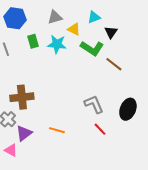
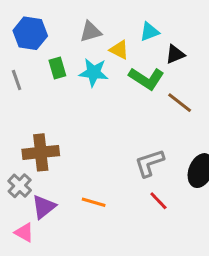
black triangle: (111, 32) -> (175, 54), turned 32
gray L-shape: (94, 104) -> (149, 163), turned -85

